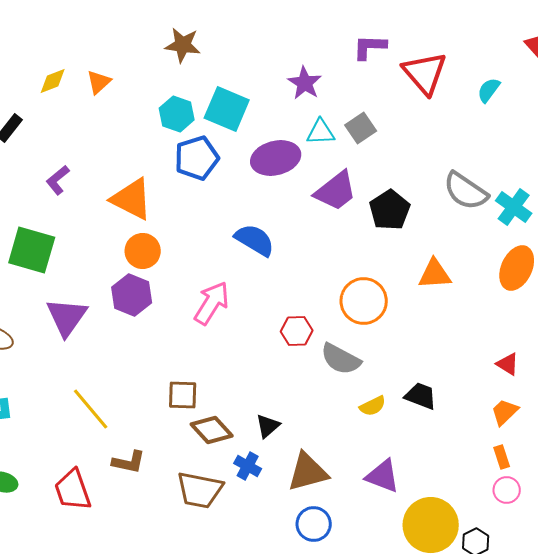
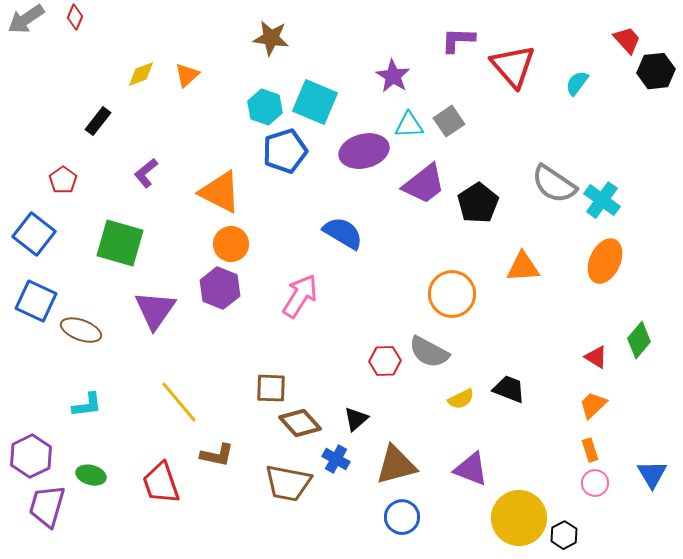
red hexagon: (297, 331) -> (385, 361), moved

